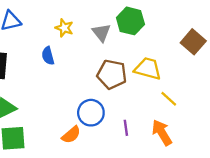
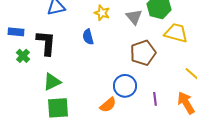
yellow trapezoid: (148, 69) -> (176, 33), moved
brown pentagon: (112, 74) -> (143, 53), turned -30

